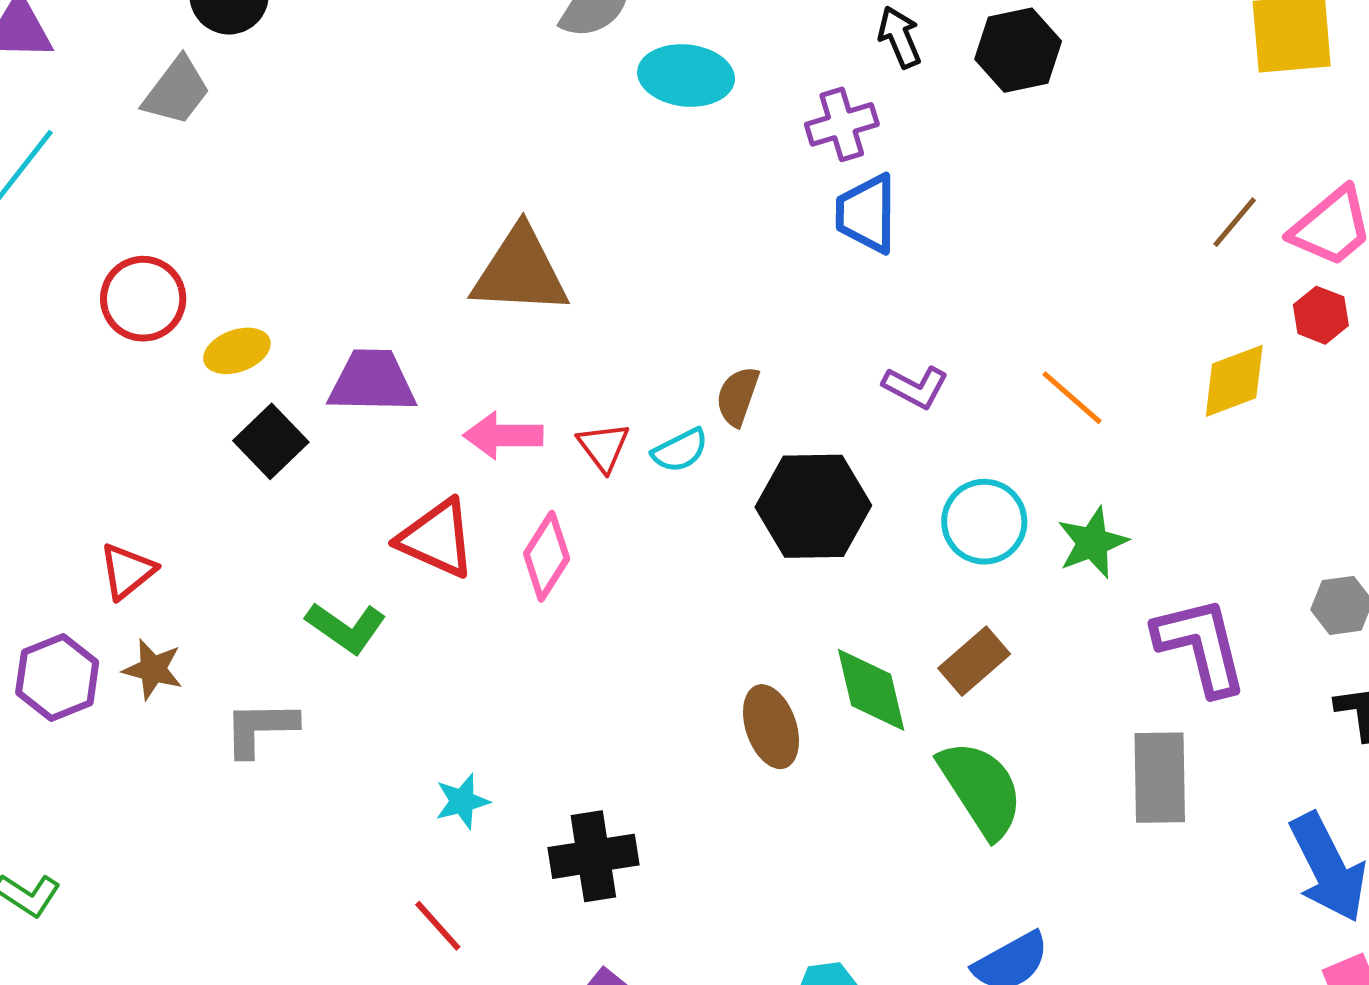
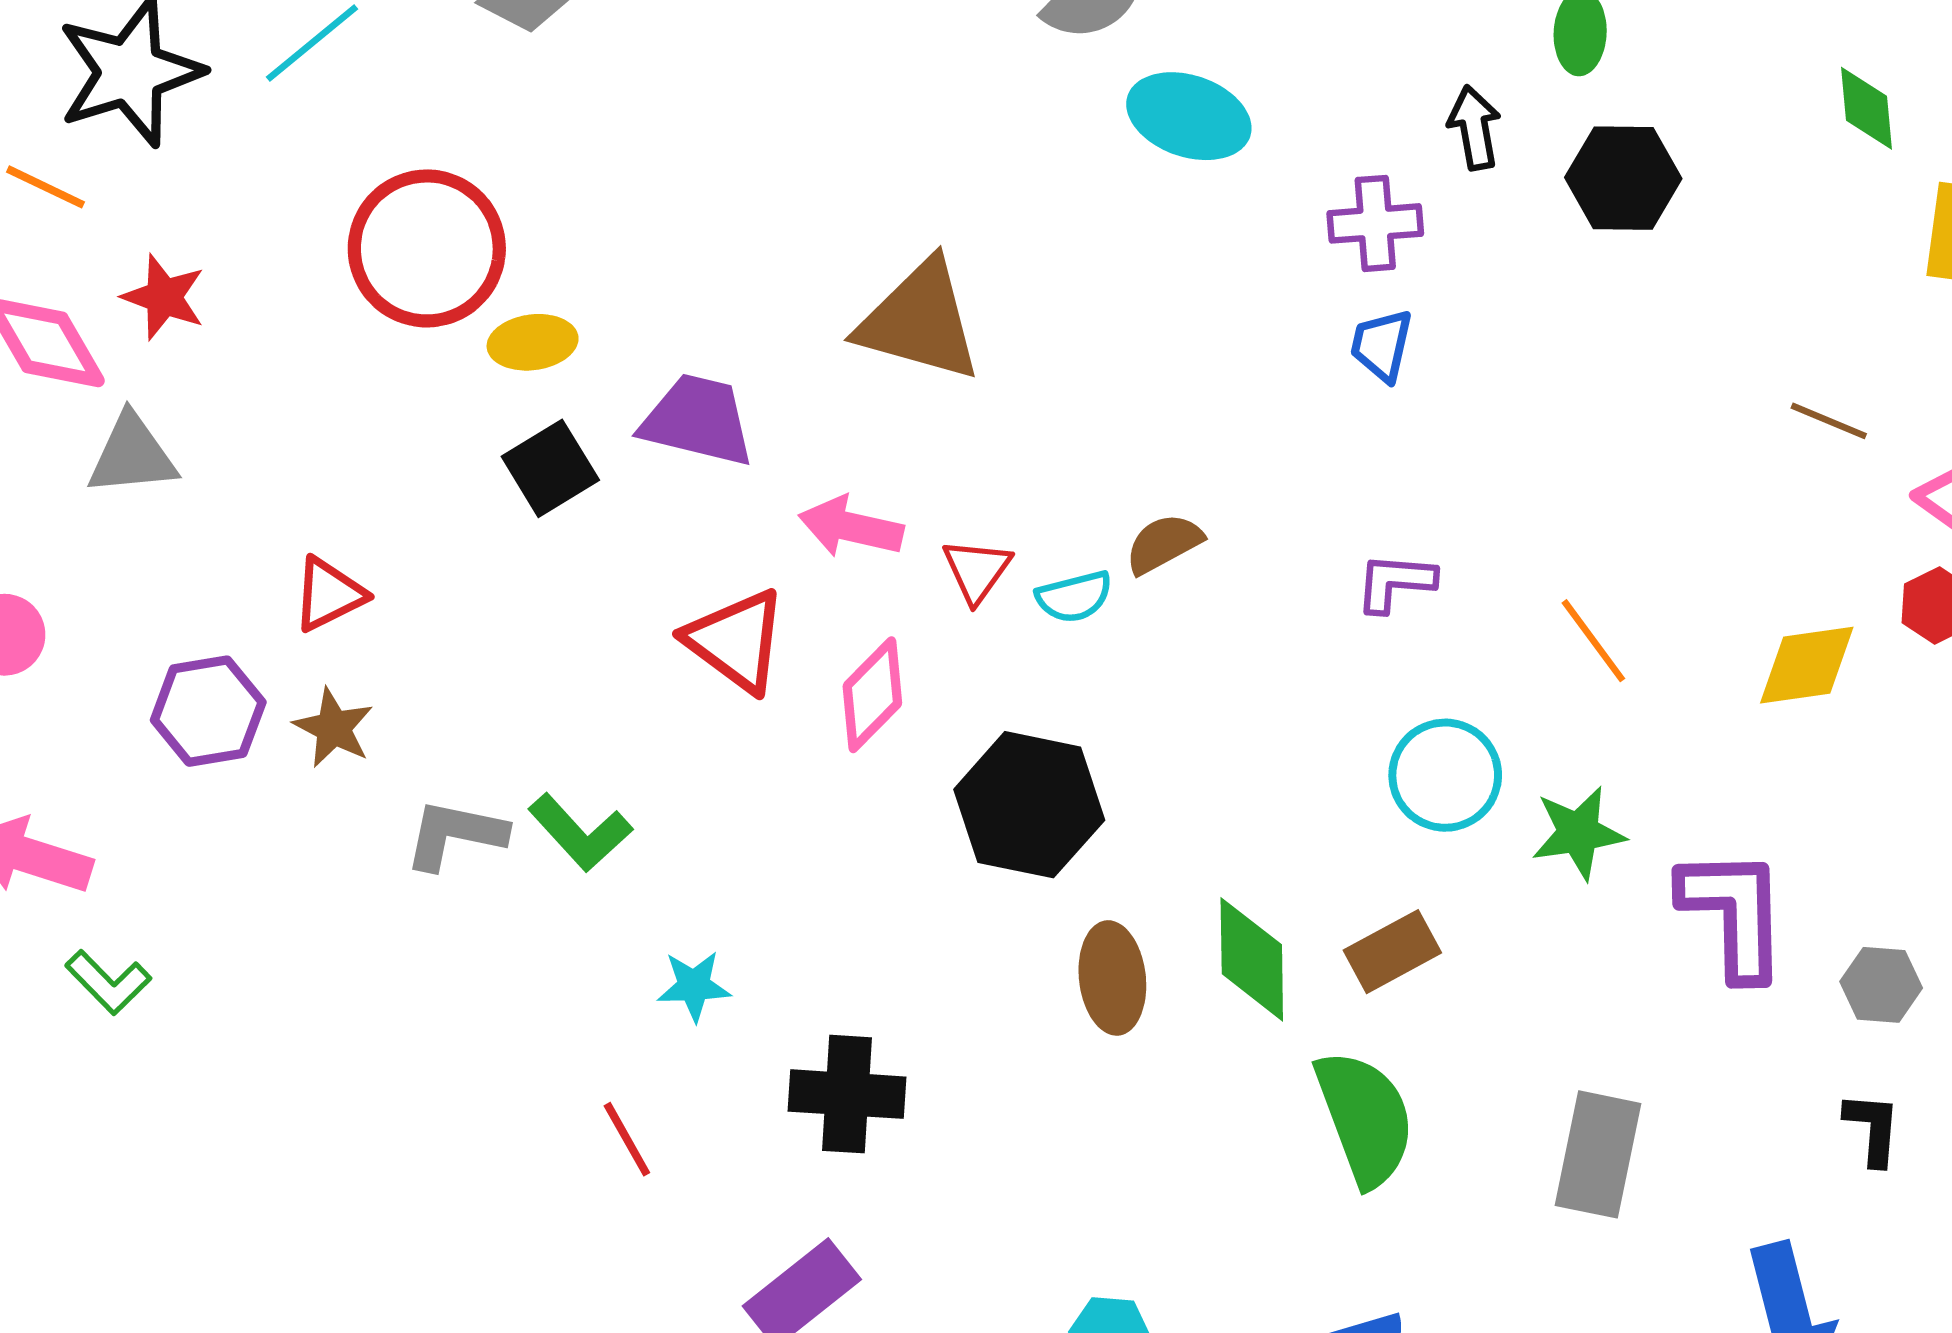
blue trapezoid: (867, 214) -> (1382, 345), size x0.7
brown line: (1235, 222) -> (1829, 421), moved, turned 60
red circle: (143, 299) -> (427, 248), size x1.4
purple L-shape: (916, 387) -> (1395, 582), turned 144
brown semicircle: (738, 396) -> (1164, 544), turned 30
black hexagon: (813, 506) -> (1029, 805), moved
green L-shape: (346, 628) -> (580, 833), moved
purple L-shape: (1201, 646) -> (1734, 913), moved

